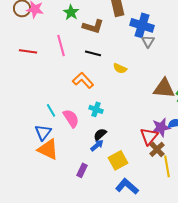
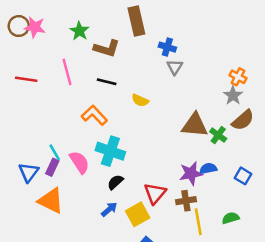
blue cross: (142, 25) -> (167, 47), size x0.6
cyan cross: (96, 109) -> (110, 151), size x1.6
blue triangle: (43, 132) -> (29, 172), moved
red triangle: (149, 136) -> (155, 193), moved
blue arrow: (97, 145) -> (109, 209), moved
brown cross: (157, 149) -> (186, 201), turned 35
purple rectangle: (82, 170) -> (52, 167), moved

